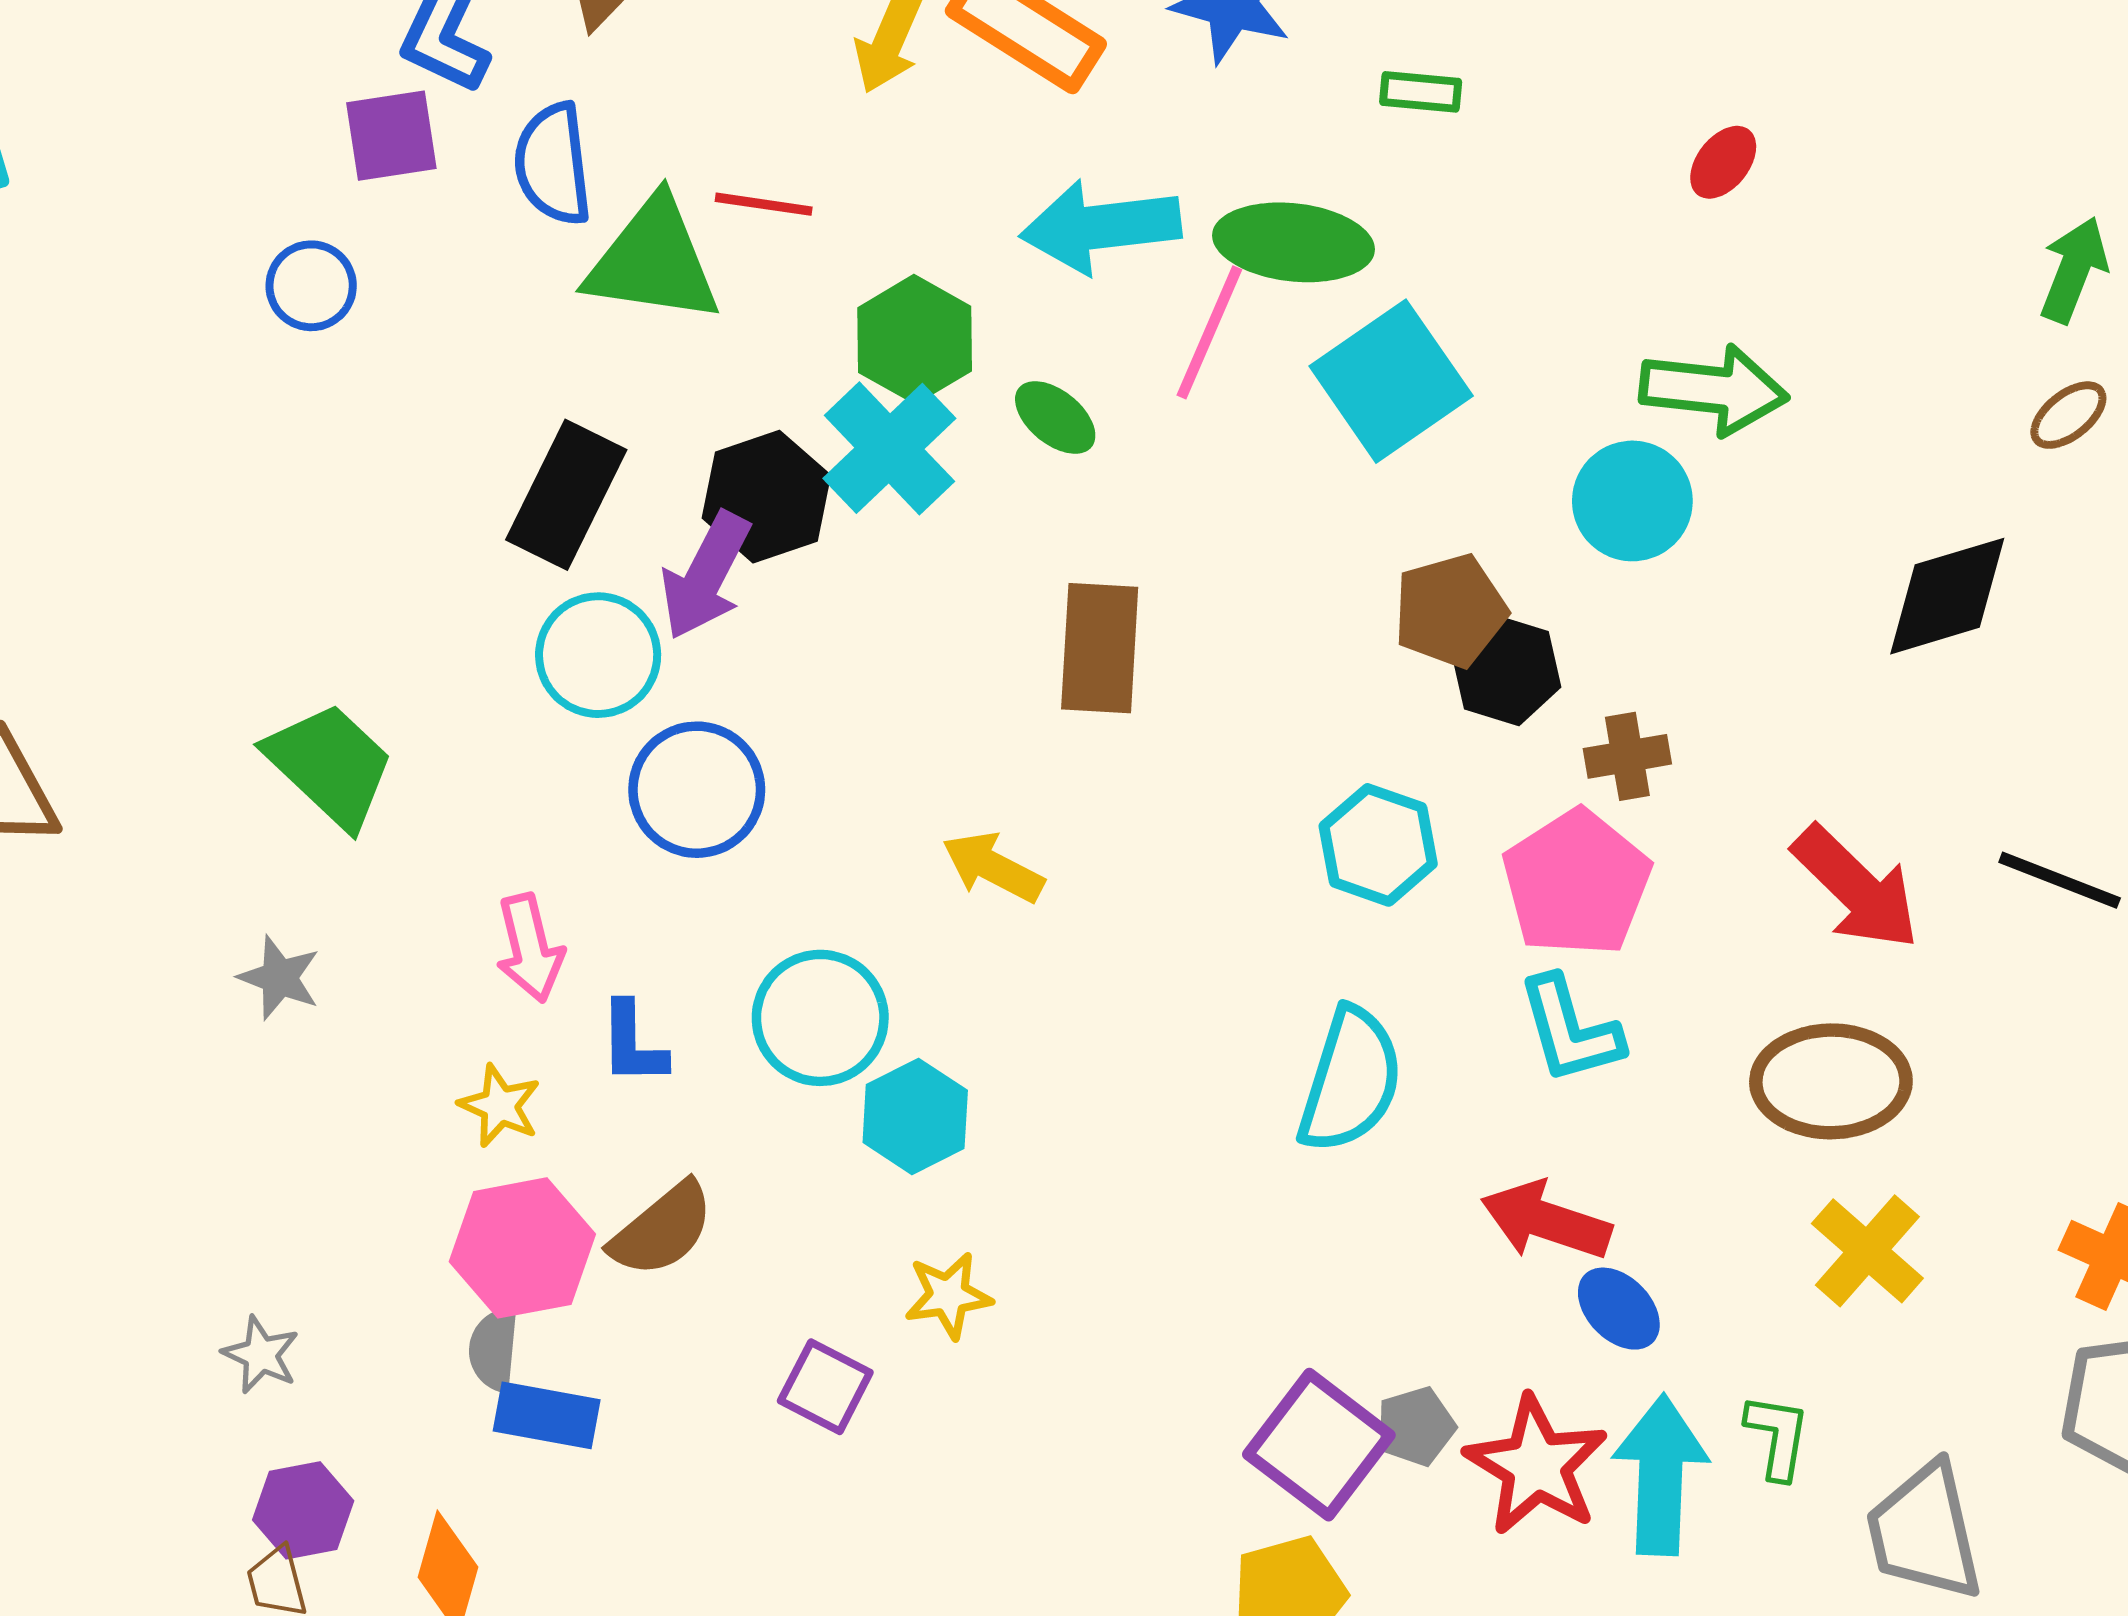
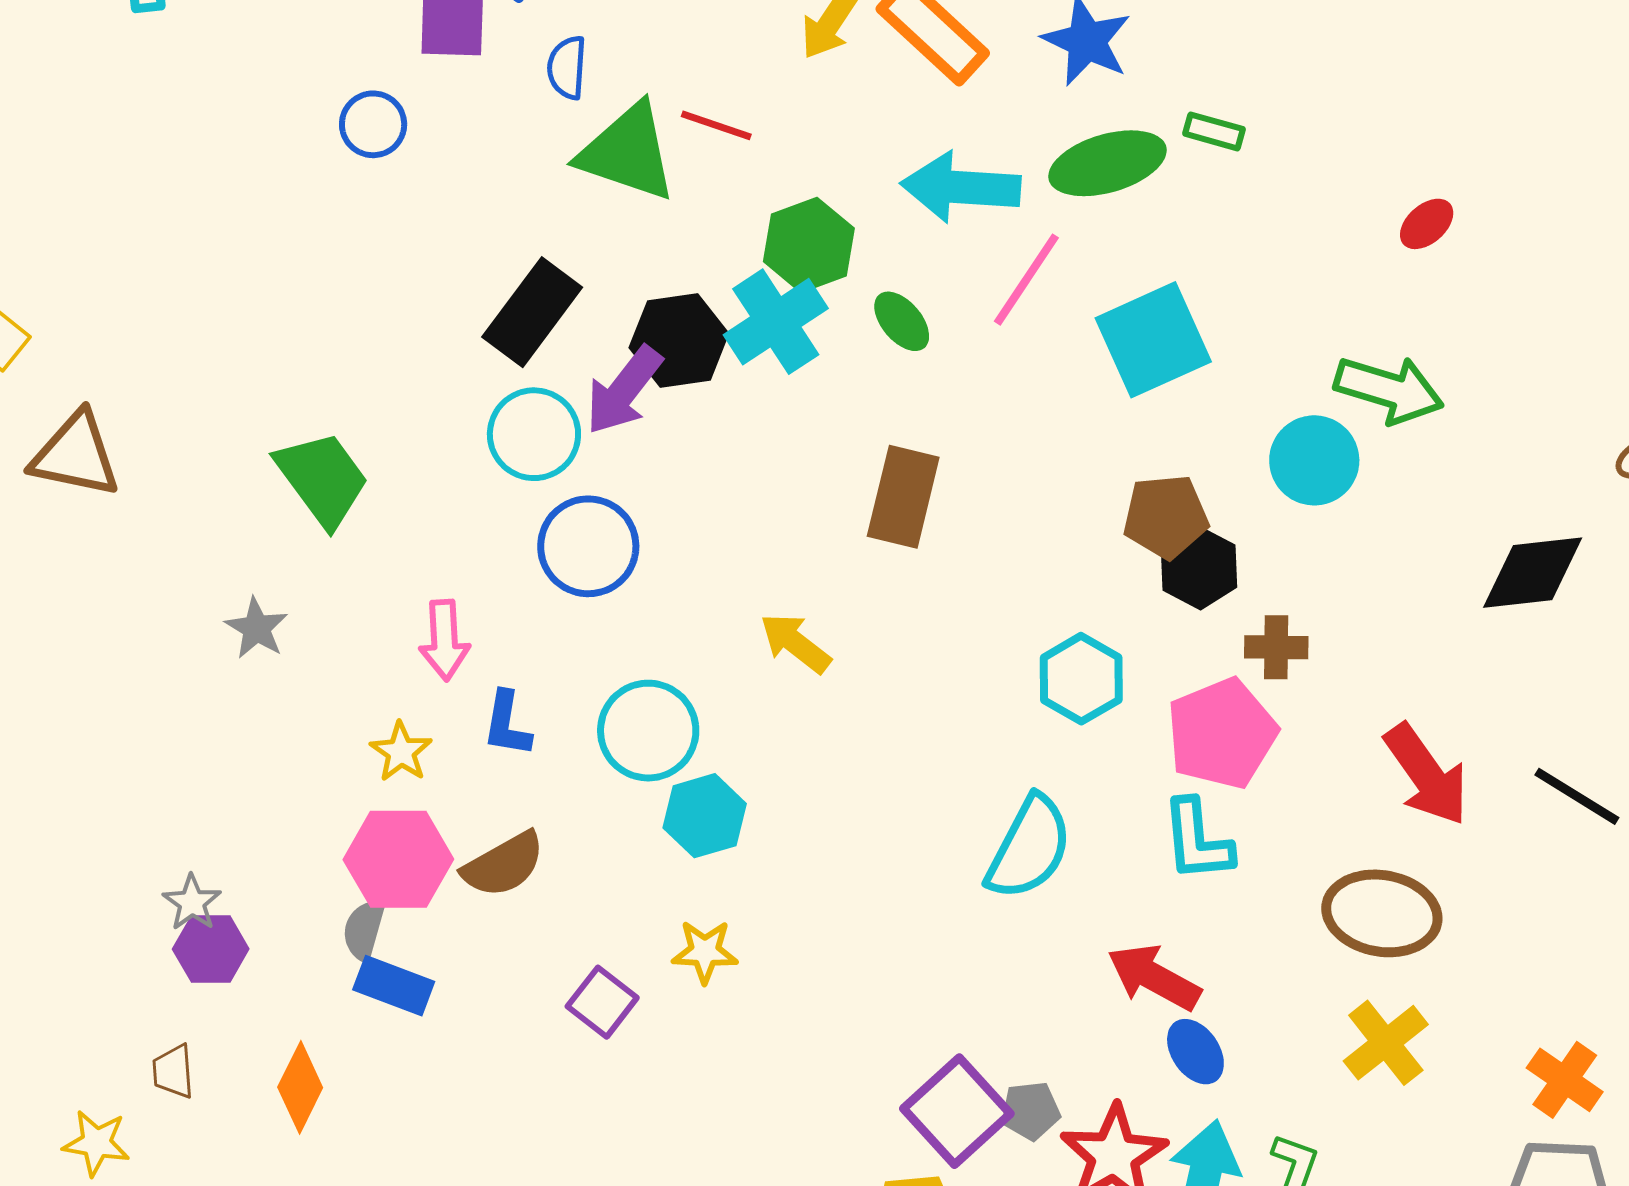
blue semicircle: (553, 164) -> (567, 68), size x0.7
green ellipse: (1294, 242) -> (1108, 163), moved, turned -33
purple hexagon: (303, 1510) -> (211, 949), moved

